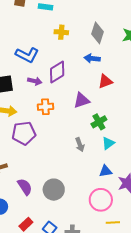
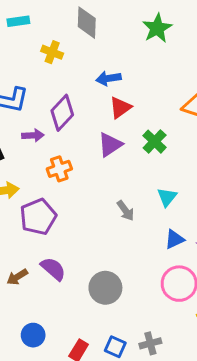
yellow cross: (61, 32) -> (52, 52), turned 32
gray diamond: (98, 33) -> (87, 23), moved
red triangle: (105, 81) -> (120, 108), moved
green cross: (99, 122) -> (155, 142), moved
purple semicircle: (25, 187) -> (53, 269), moved

